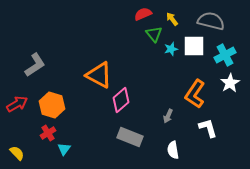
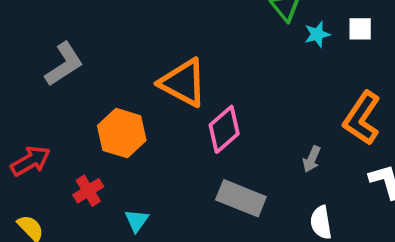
white square: (194, 46) -> (360, 29), size x0.6
red arrow: (17, 104) -> (31, 161), moved
orange hexagon: (52, 105) -> (122, 133), moved
cyan triangle: (64, 149) -> (137, 221), moved

